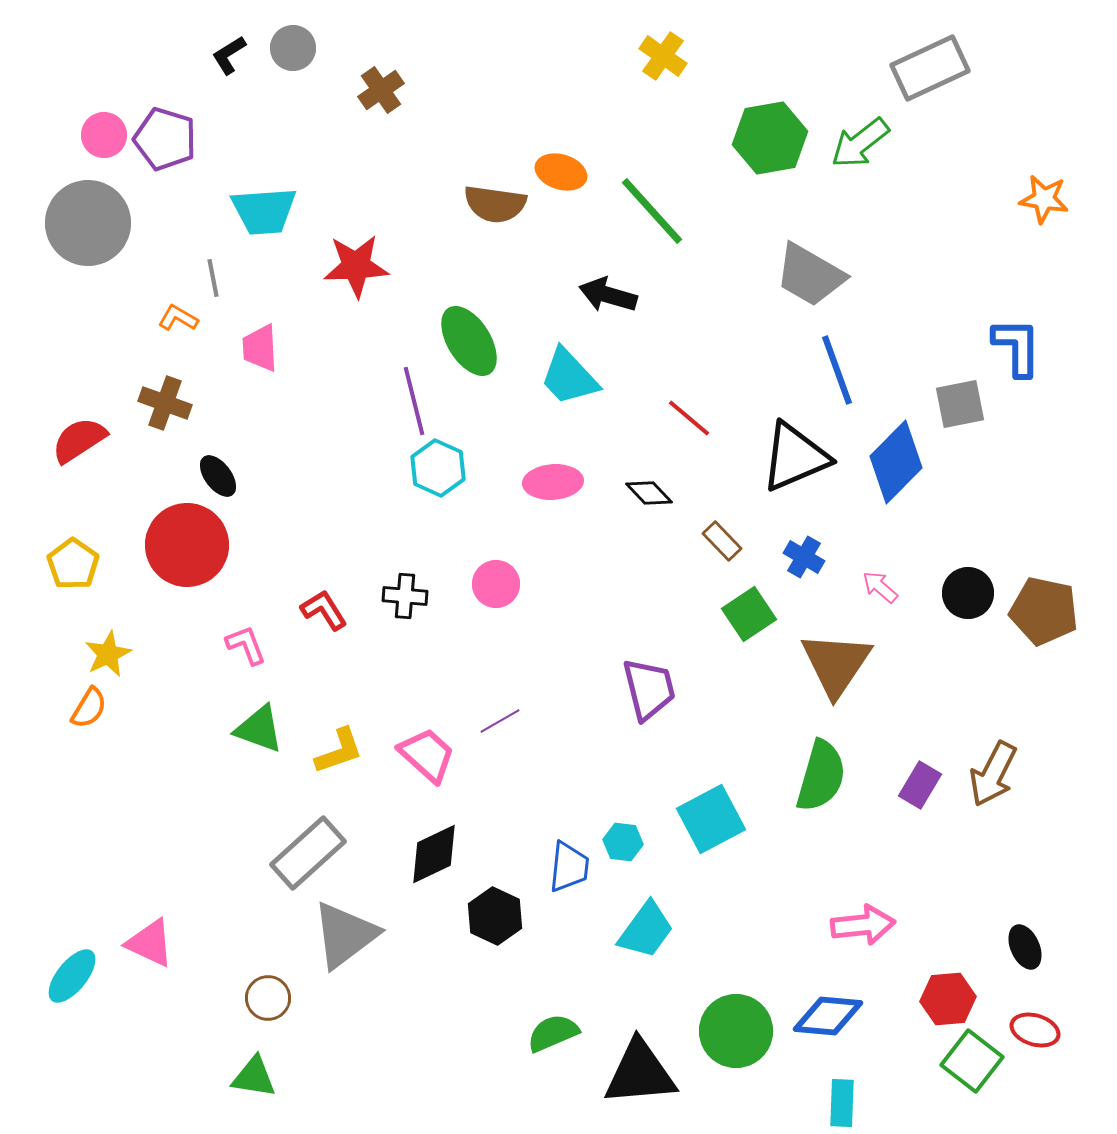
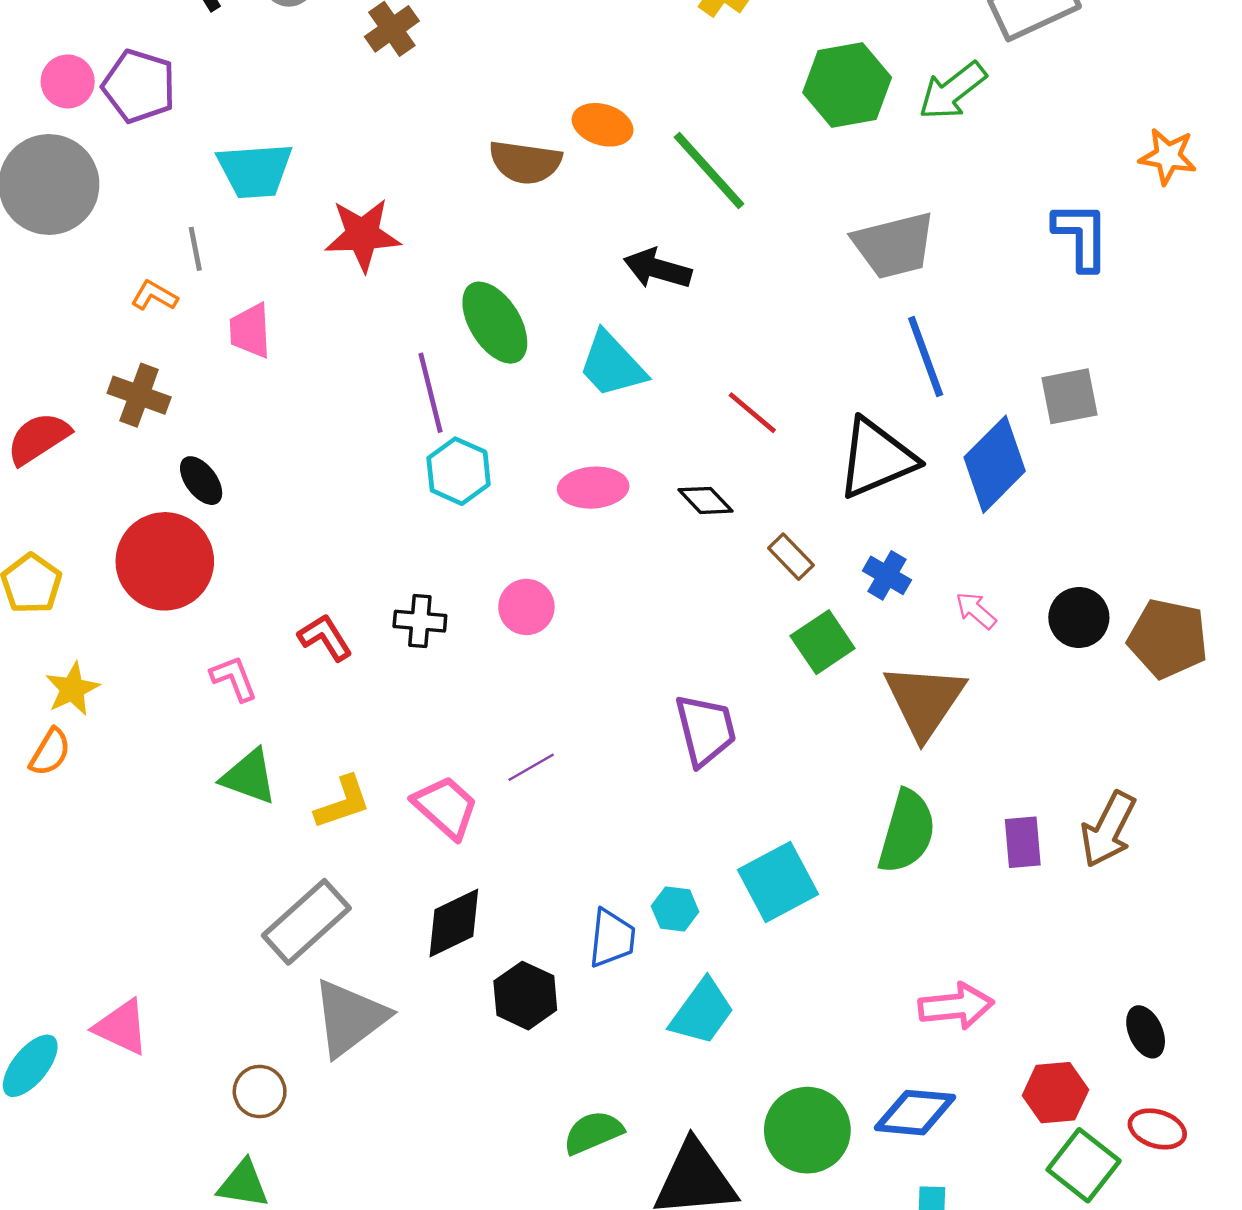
gray trapezoid: (810, 275) -> (894, 245), turned -44
blue L-shape: (1017, 347) -> (1081, 236), moved
purple rectangle: (920, 785) -> (1023, 842), turned -36

